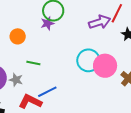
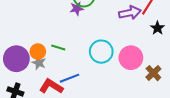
orange circle: (18, 36) -> (38, 52), moved
cyan circle: (88, 60) -> (101, 52), moved

